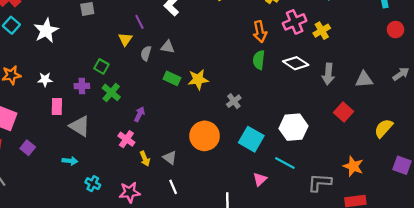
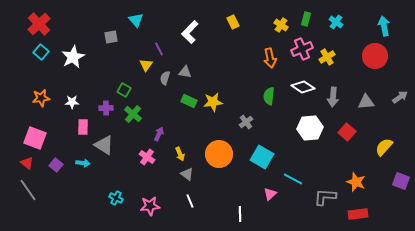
red circle: (396, 30) -> (375, 56), moved, size x1.6
green semicircle: (259, 60) -> (269, 96), moved
white hexagon: (294, 127) -> (310, 128), moved
yellow arrow: (145, 159) -> (180, 154), moved
cyan arrow: (70, 161) -> (83, 163), moved

